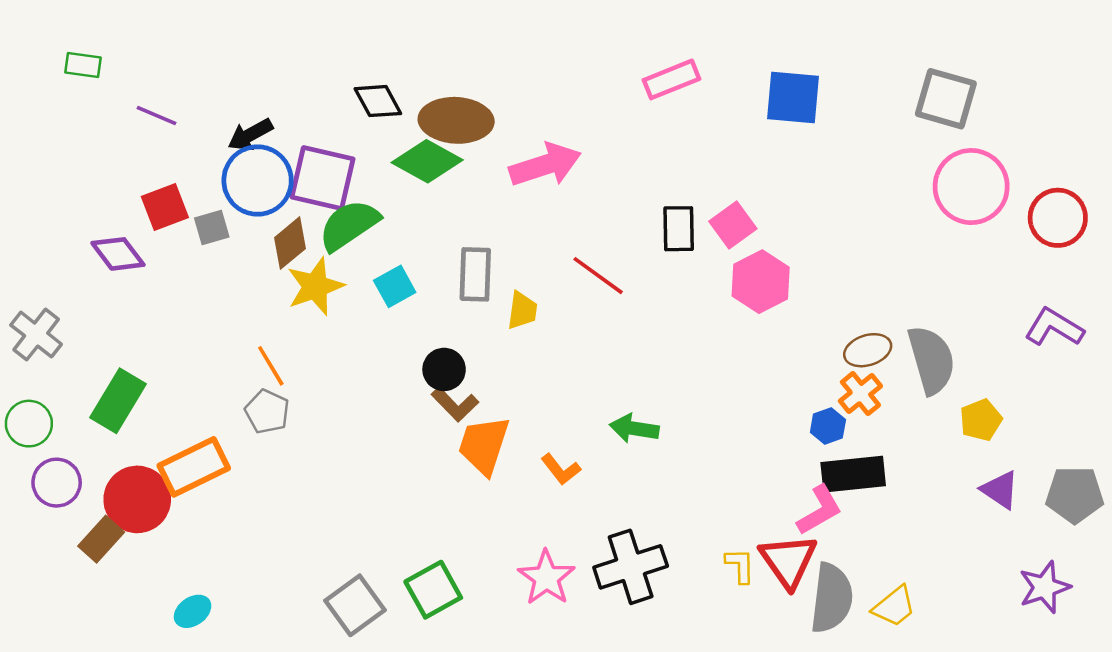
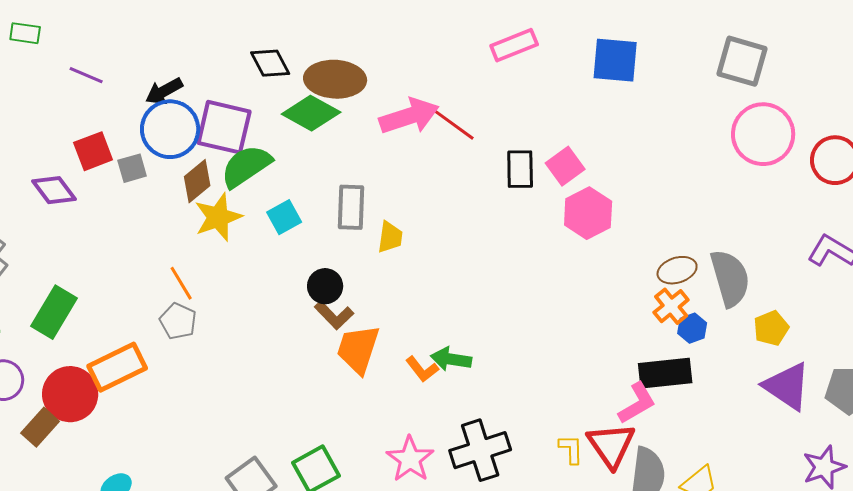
red line: (598, 276) -> (453, 124), moved
blue hexagon: (828, 426) -> (692, 328), moved
green arrow: (634, 428) -> (451, 359), moved
purple triangle: (1000, 490) -> (787, 386), size x1.5

